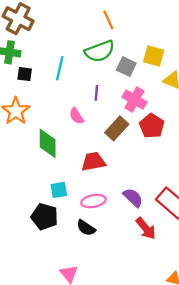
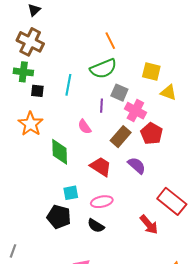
gray square: (126, 67) -> (119, 93), moved
red trapezoid: (93, 162) -> (101, 167), turned 45
purple semicircle: (133, 198) -> (137, 166), moved

